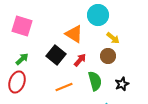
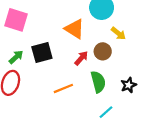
black square: (56, 55) -> (42, 53), moved, turned 36
brown circle: (108, 56) -> (103, 51), moved

